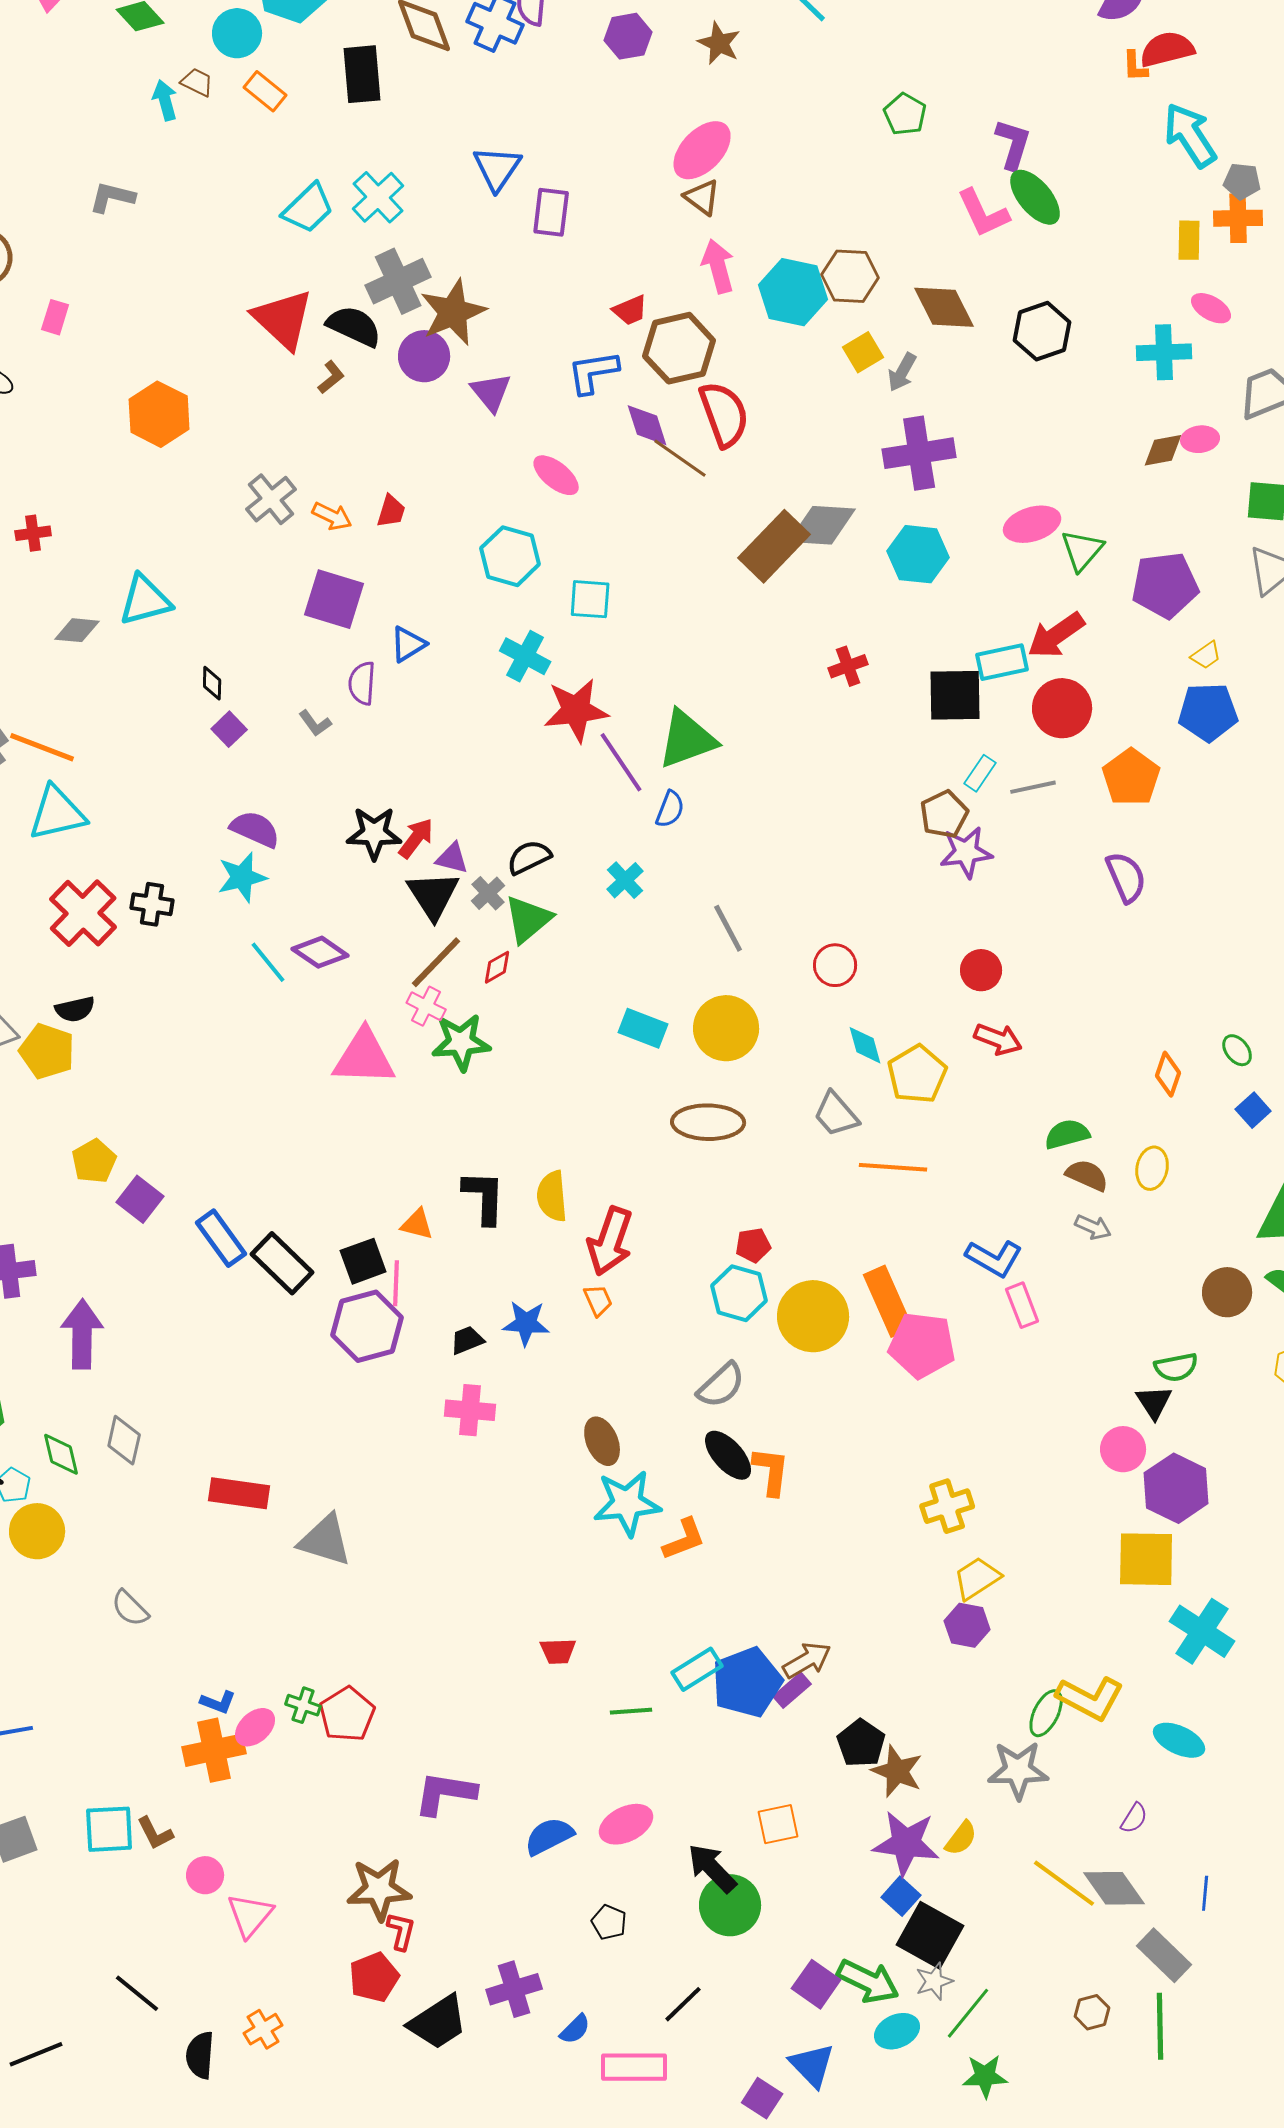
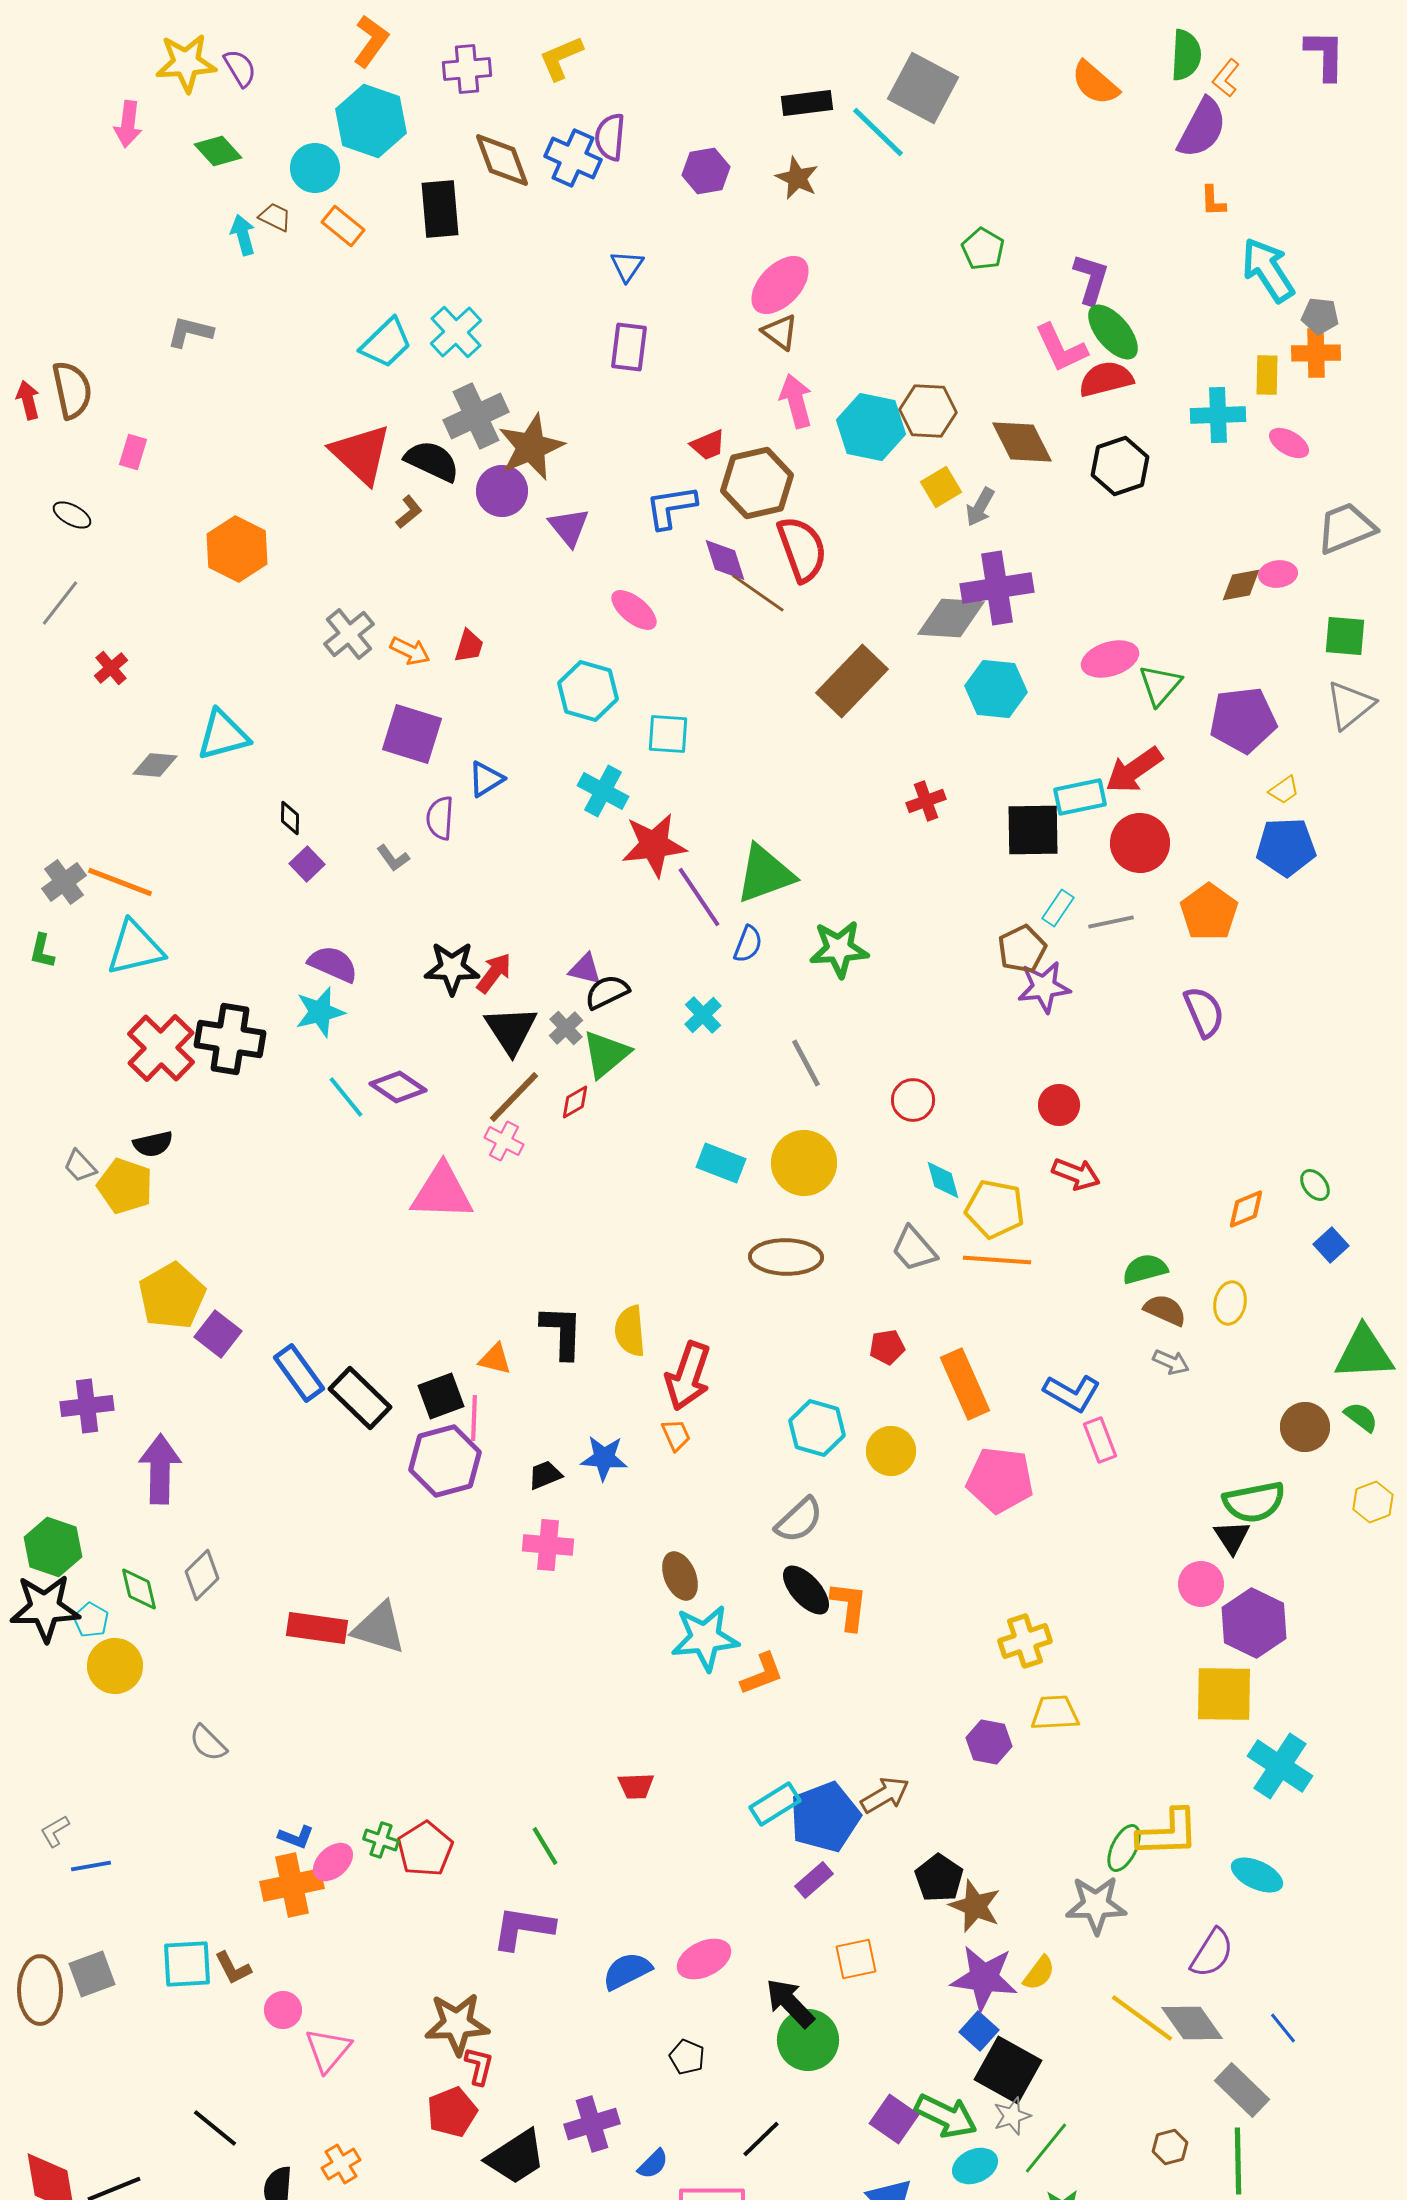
red semicircle: (1167, 49) -> (1106, 379), moved
blue triangle: (497, 168) -> (627, 266), moved, size x0.7
cyan cross: (1164, 352) -> (1218, 415), moved
gray diamond: (822, 525) -> (951, 618), moved
red cross: (33, 533) -> (111, 668), turned -32
purple triangle: (452, 858) -> (585, 969), moved
black cross: (152, 904) -> (230, 1039), size x1.6
green star: (461, 1042) -> (839, 949), moved
yellow pentagon: (917, 1074) -> (995, 1209), turned -30
orange diamond: (1168, 1074) -> (1246, 1209), turned 48
yellow pentagon: (94, 1161) -> (172, 1296), size x1.5
orange line: (893, 1167) -> (997, 1260), moved
red pentagon: (753, 1245) -> (887, 1347), moved
orange rectangle: (888, 1301) -> (965, 1384), moved
yellow circle: (813, 1316) -> (891, 1451), size x0.7
green semicircle: (1176, 1367) -> (1254, 1502), size x1.4
gray diamond: (124, 1440) -> (202, 1575), turned 33
gray triangle: (325, 1540) -> (379, 1628), moved
yellow trapezoid: (977, 1578) -> (1055, 1713), turned 30
purple hexagon: (967, 1625) -> (989, 1742), moved
purple rectangle: (792, 1690) -> (814, 1880), moved
yellow L-shape: (1090, 1698) -> (1168, 1833), turned -30
green line: (631, 1711) -> (545, 1846), moved, turned 63
purple semicircle: (1134, 1818) -> (1212, 1953), size x1.6
blue line: (1205, 1893) -> (1283, 2028), turned -44

